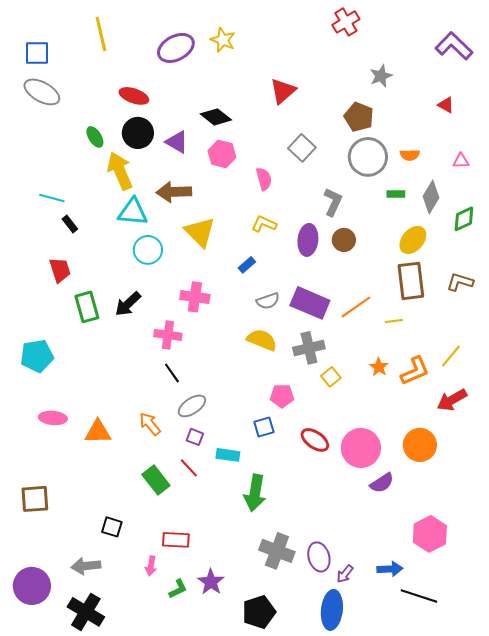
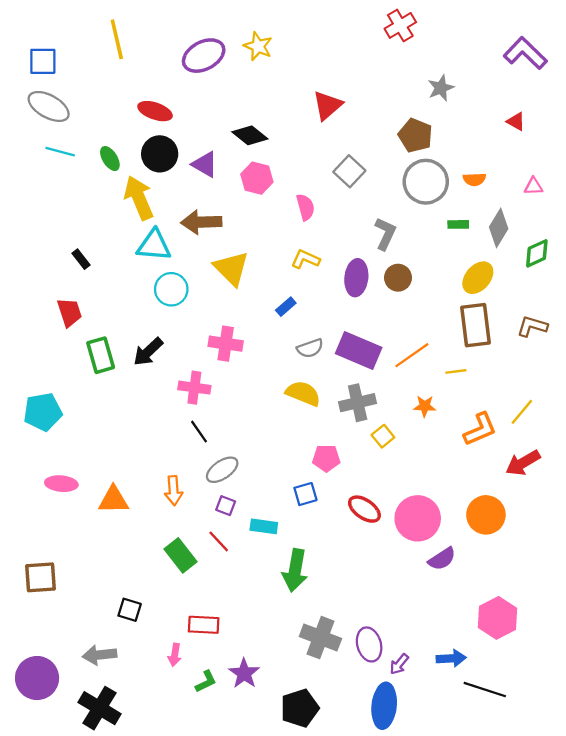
cyan line: (52, 198) -> (60, 152), moved
orange star: (379, 367) -> (425, 406), moved, turned -30
orange arrow: (150, 424) -> (174, 491), turned -145

